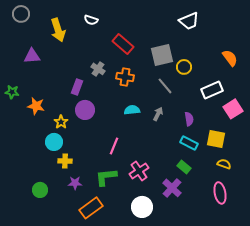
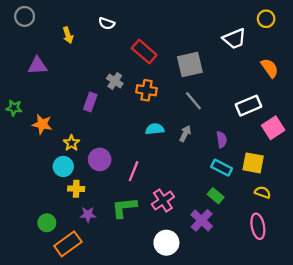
white trapezoid: (189, 21) -> (234, 39), moved
yellow arrow: (58, 30) -> (68, 35), size x0.6
yellow circle: (184, 67) -> (266, 19), moved
purple circle: (85, 110) -> (100, 159), moved
orange rectangle: (91, 208) -> (68, 244), moved

